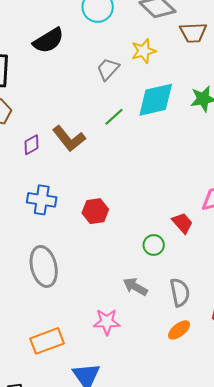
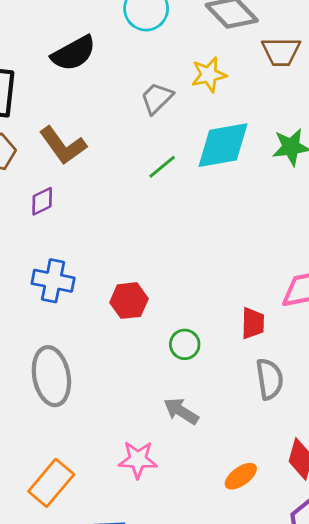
brown L-shape: (69, 139) -> (63, 145), moved
red trapezoid: (182, 223) -> (253, 323), turned 40
green circle: (154, 245) -> (185, 344), moved
gray semicircle: (180, 292) -> (270, 379), moved
orange rectangle: (47, 341) -> (51, 483), turned -32

